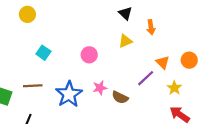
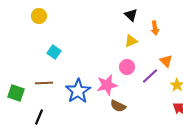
pink circle: (89, 55) -> (127, 67), moved
pink star: (100, 88) -> (107, 85), size x1.5
brown semicircle: (120, 97) -> (118, 106), moved

